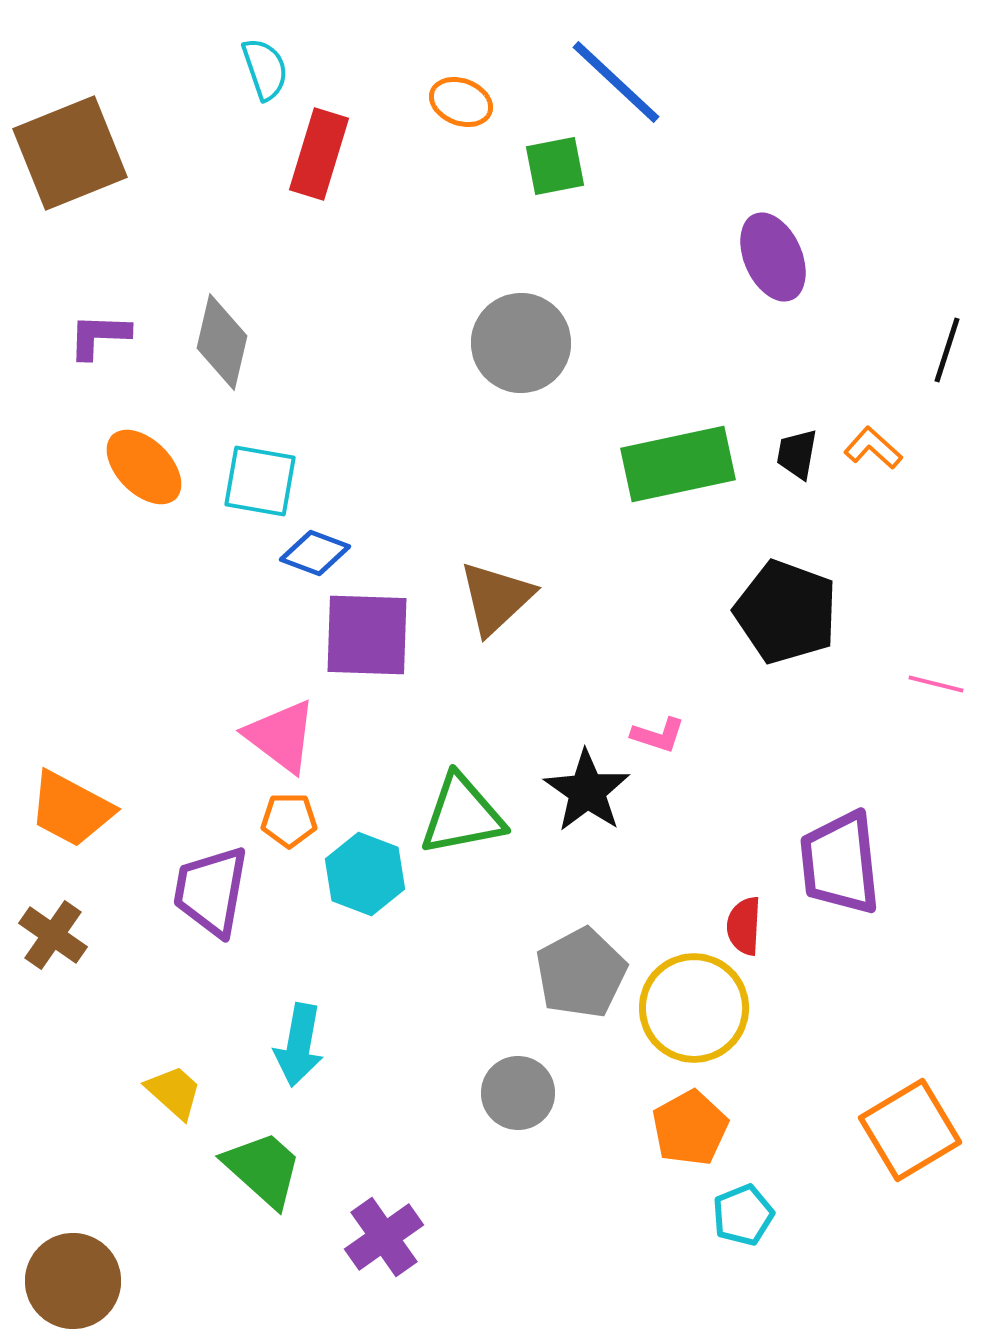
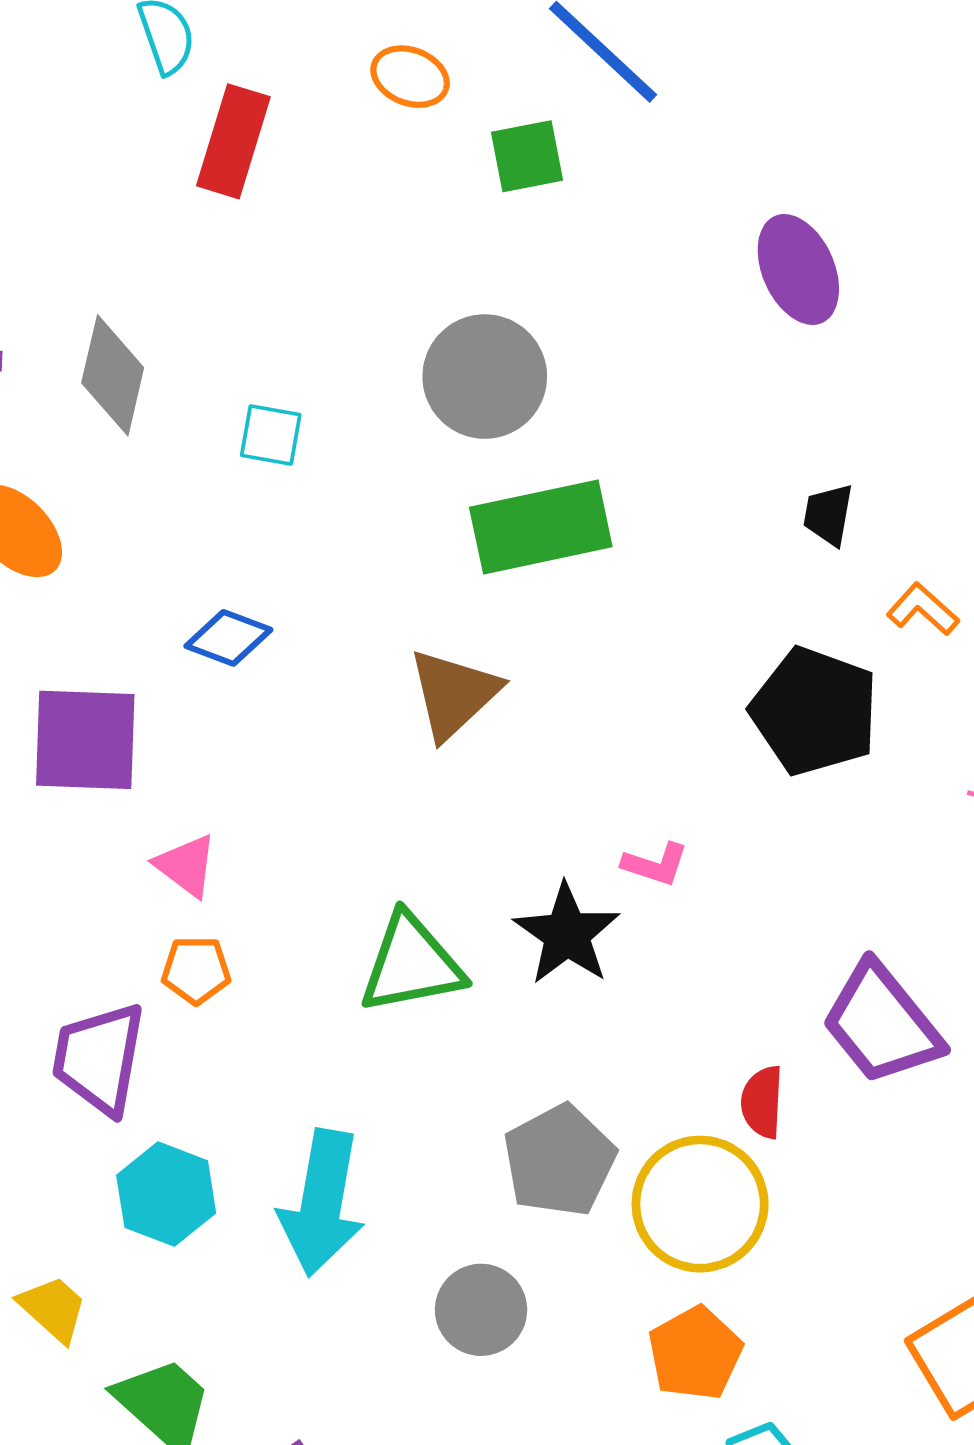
orange L-shape: (873, 448) -> (923, 609), moved
green rectangle: (678, 464) -> (541, 527), moved
cyan square: (260, 481) -> (271, 435), moved, size x0.7
purple square: (367, 635) -> (85, 740), moved
pink triangle: (281, 736) -> (186, 866), size x0.7
purple trapezoid: (840, 863) -> (882, 1024), turned -33
cyan hexagon: (365, 874) -> (166, 1194), moved
cyan arrow: (299, 1045) -> (322, 1203), moved, size x1.4

